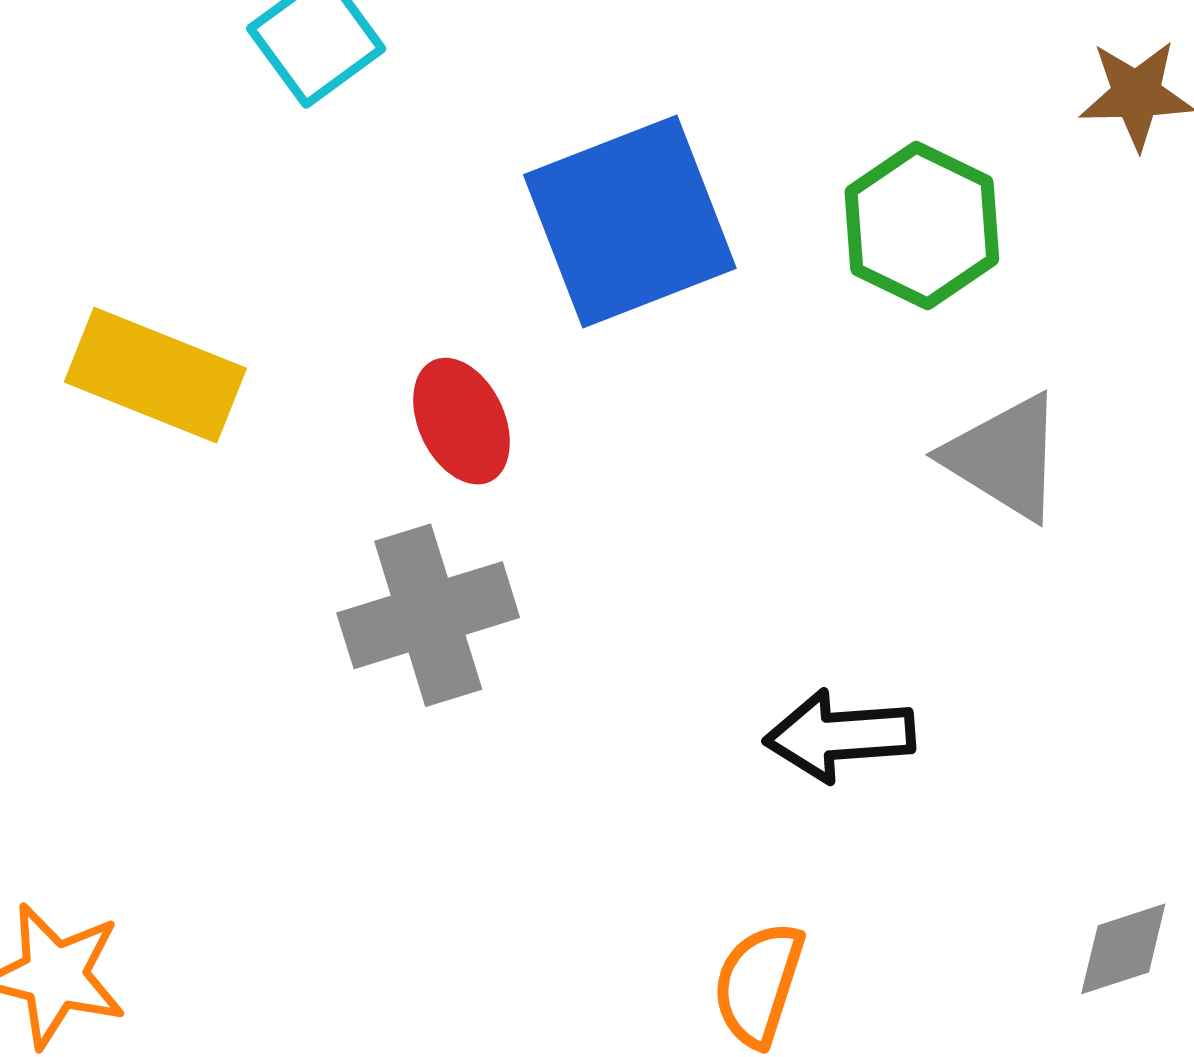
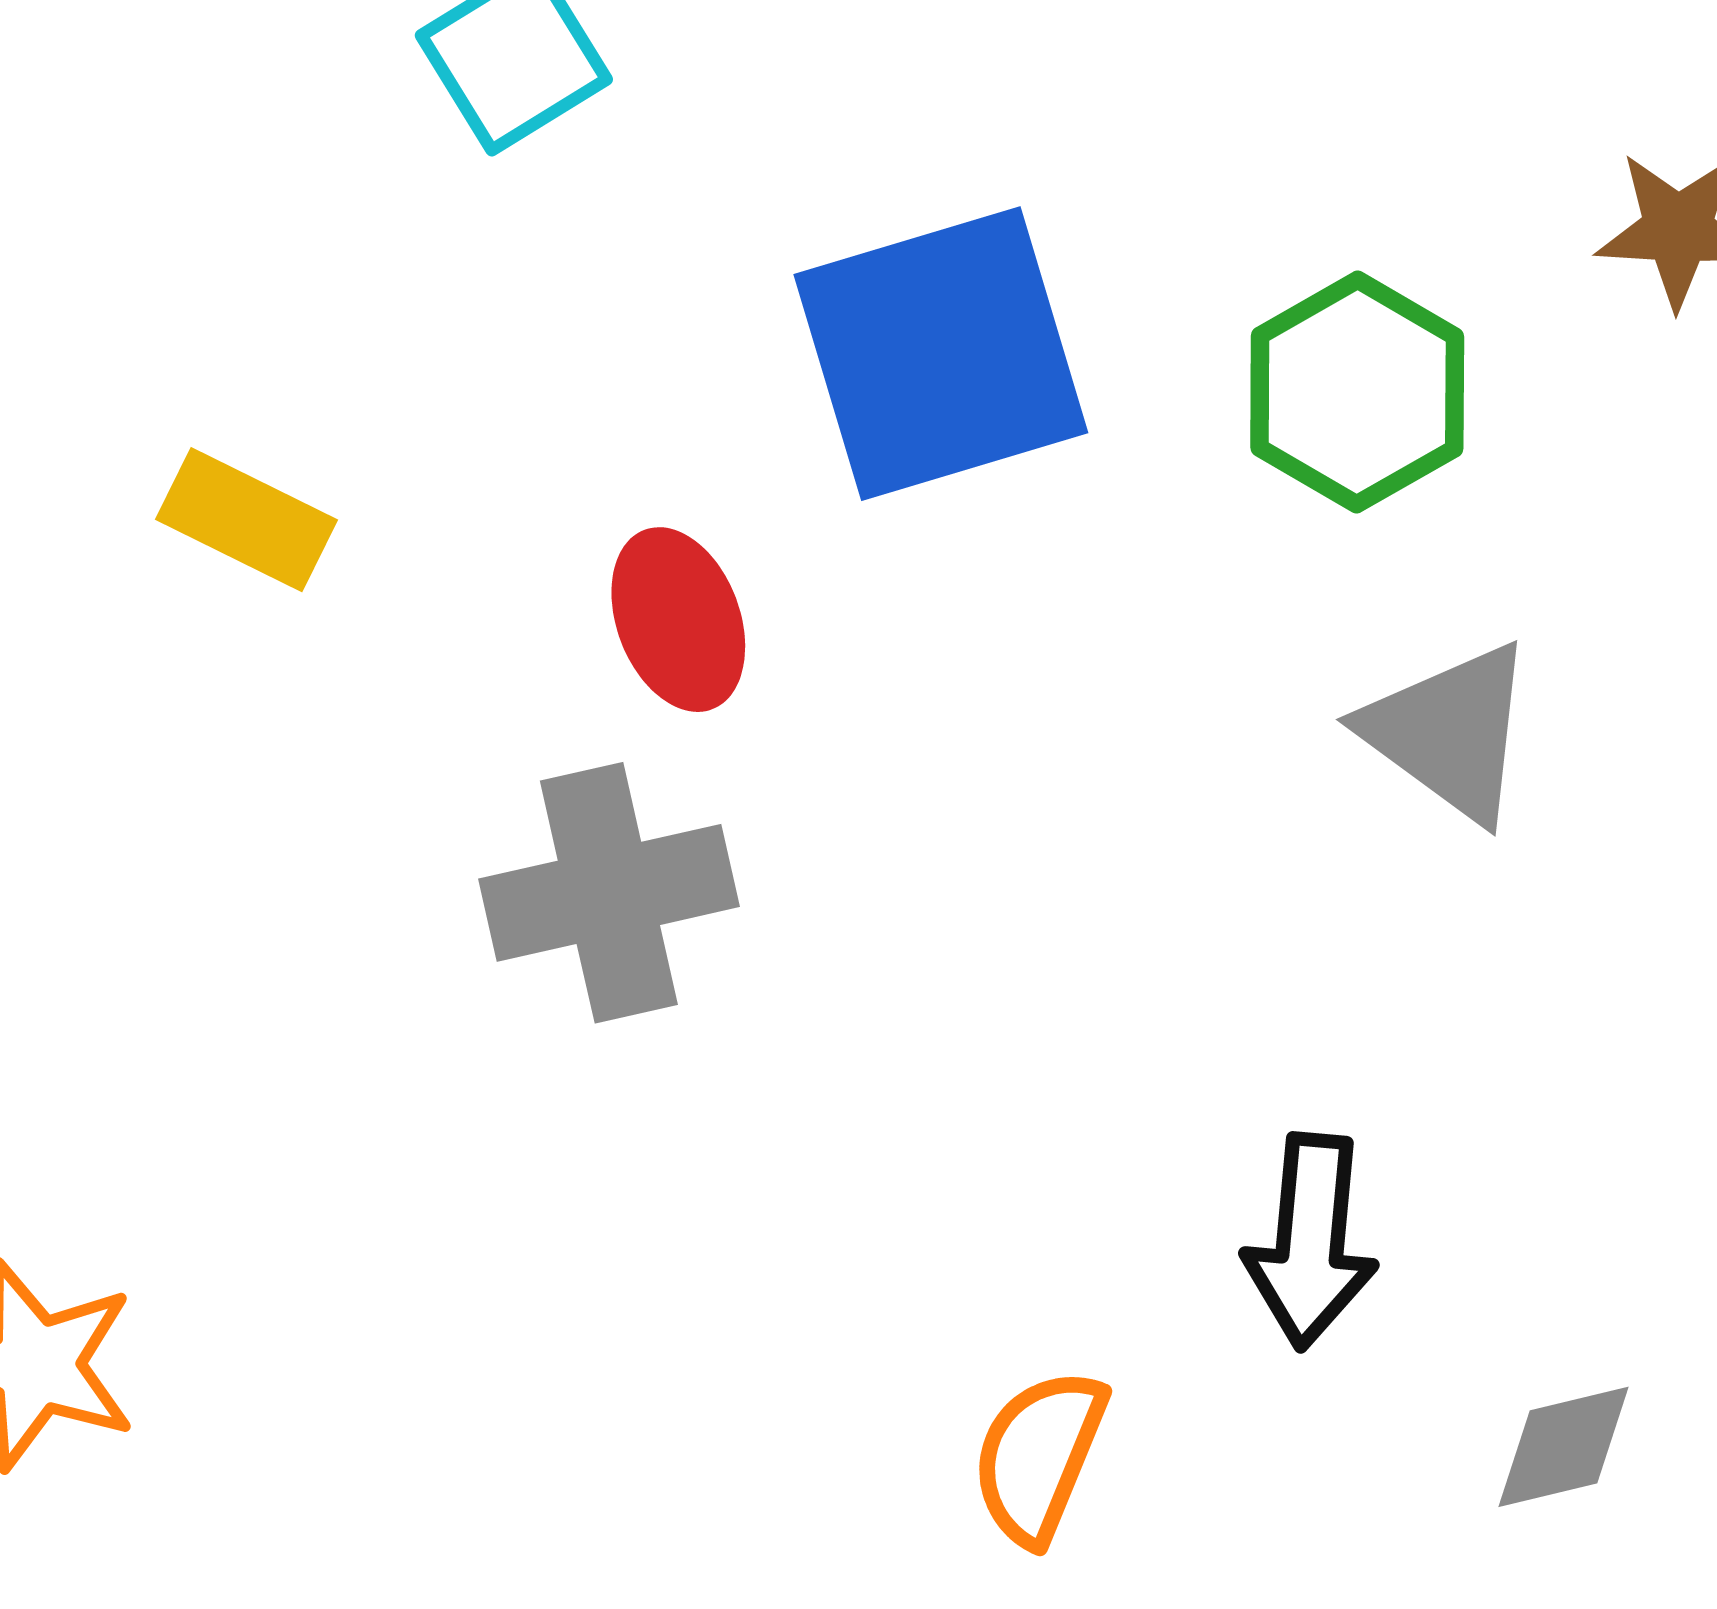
yellow rectangle: (155, 375) -> (247, 520), size x0.7
black arrow: (840, 736) -> (1311, 1241), moved, turned -85

